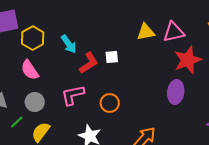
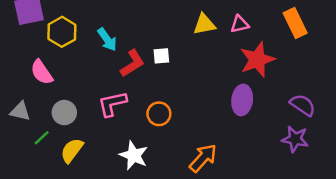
pink triangle: (174, 32) -> (240, 24), size x0.7
pink semicircle: (30, 70) -> (42, 72), moved

